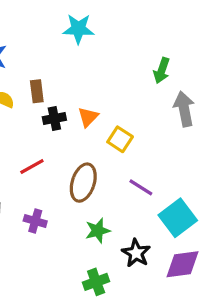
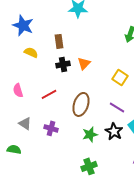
brown rectangle: (37, 91) -> (59, 41), moved
yellow square: (120, 139) -> (120, 77), moved
black star: (136, 253) -> (114, 131), moved

